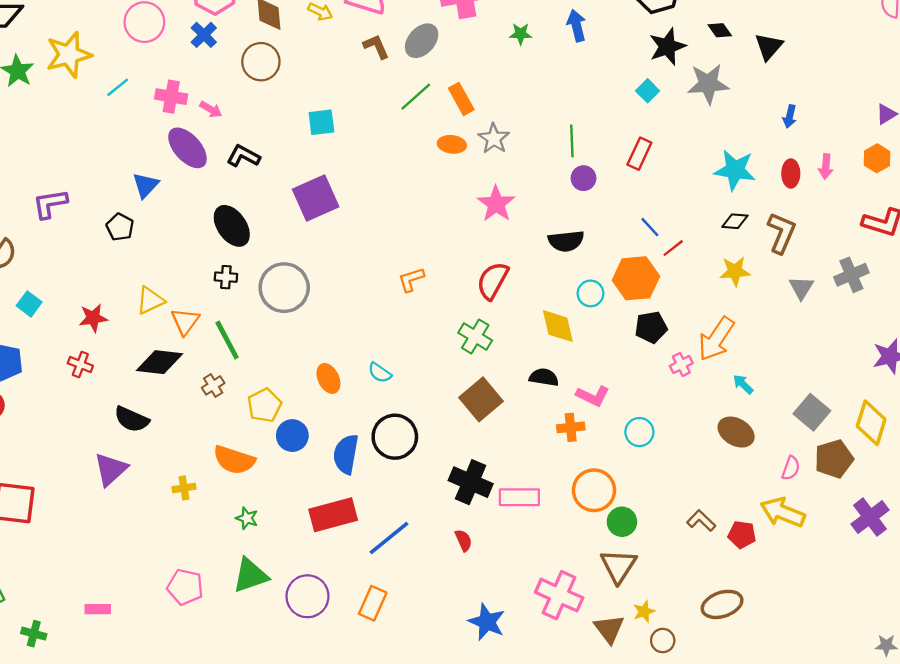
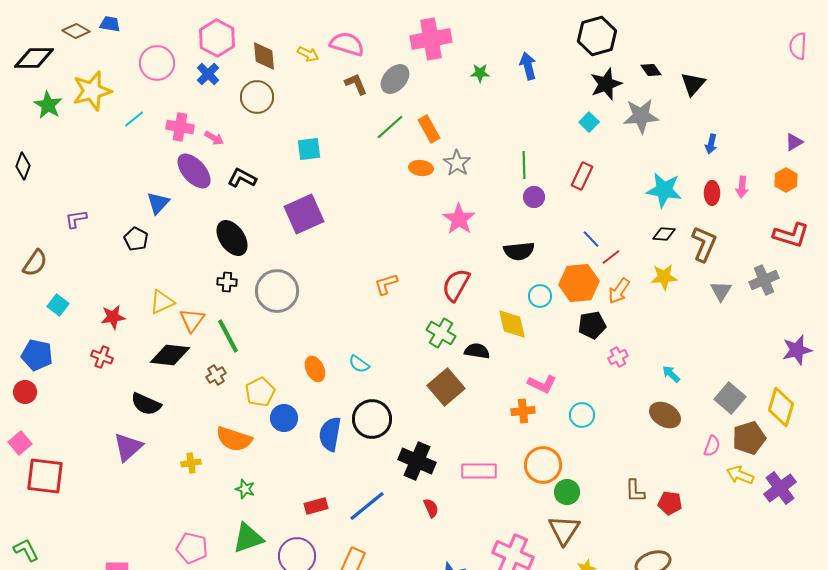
purple L-shape: (50, 204) -> (76, 219), size x0.7
orange arrow: (716, 339) -> (619, 291), moved, size x0.7
black semicircle: (544, 377) -> (477, 351), moved
black cross: (471, 482) -> (417, 461), moved
yellow arrow: (783, 512) -> (740, 475), moved, size x0.7
red rectangle: (333, 515) -> (316, 506), moved, size x0.6
brown L-shape: (701, 521) -> (635, 491), turned -135

